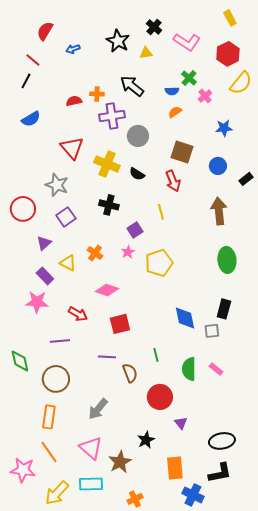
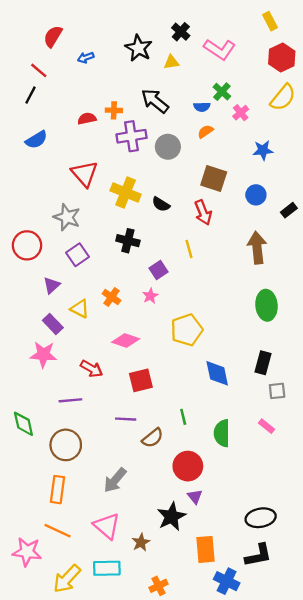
red hexagon: (228, 54) -> (282, 58), moved
gray circle: (138, 136) -> (168, 147), moved
yellow pentagon: (159, 263) -> (187, 330), moved
gray square: (212, 331) -> (277, 391), moved
pink rectangle: (216, 369) -> (266, 426), moved
brown semicircle: (130, 373) -> (153, 438), turned 72
purple triangle: (181, 423) -> (195, 497), moved
black star: (146, 440) -> (171, 517), size x1.4
orange line: (49, 452) -> (58, 531), turned -30
brown star: (120, 462) -> (141, 542), size x0.7

